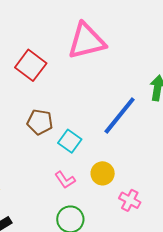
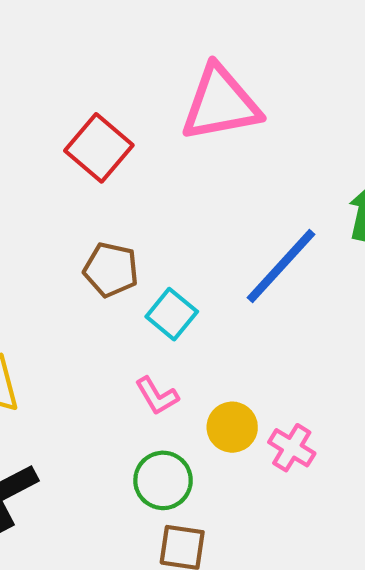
yellow circle: (103, 173) -> (232, 427), moved

